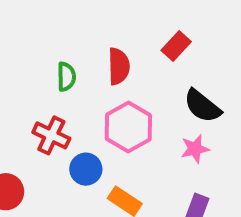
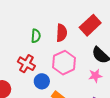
red rectangle: (176, 46) -> (90, 25), size x1.5

